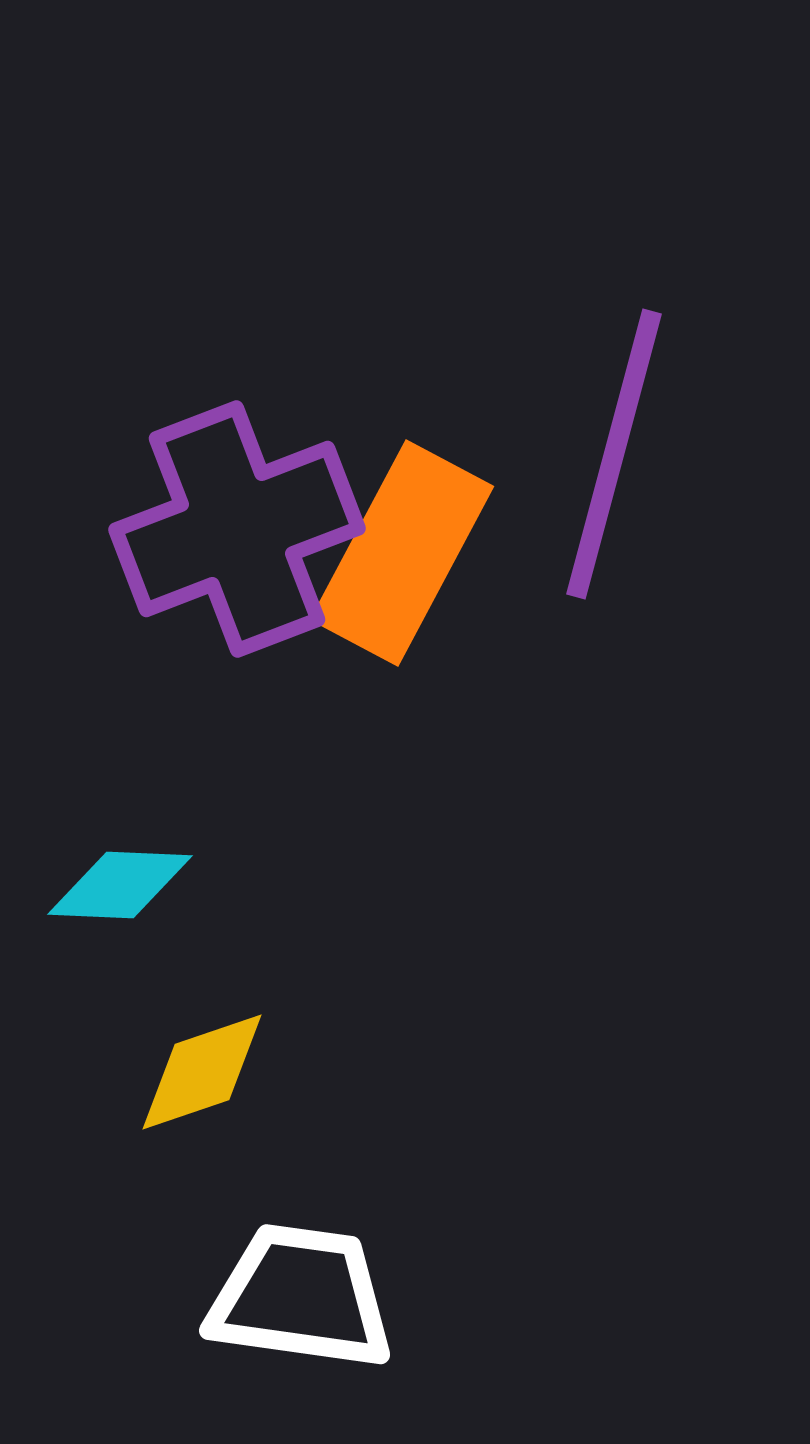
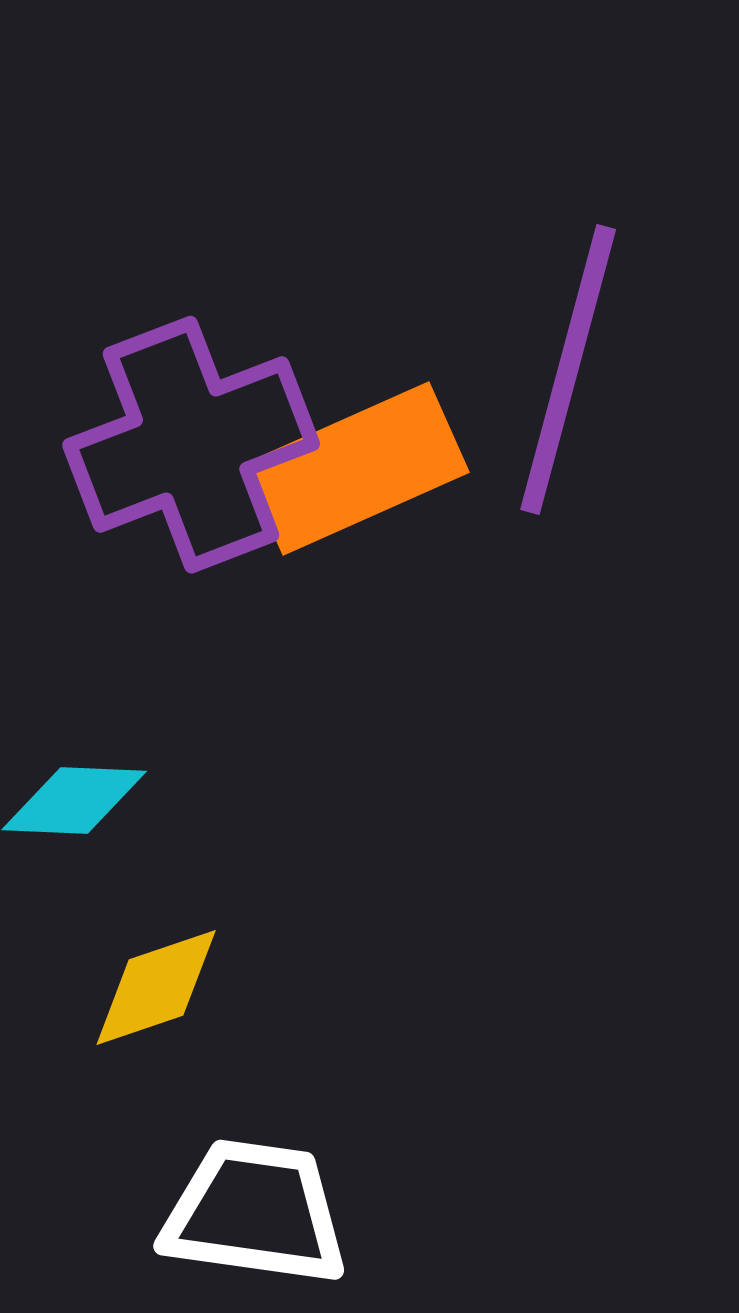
orange rectangle: (402, 553) -> (356, 469), turned 38

